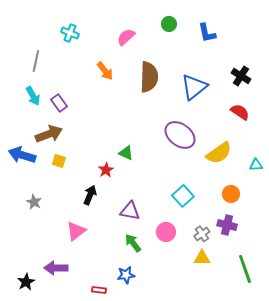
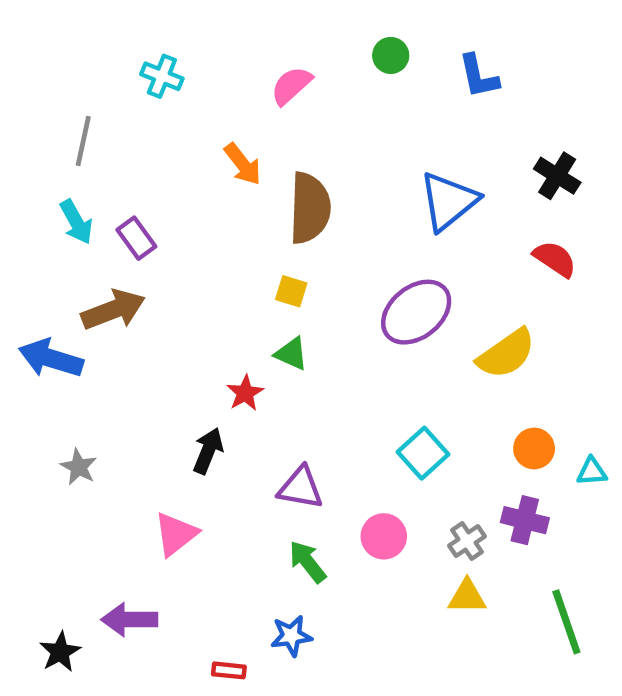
brown semicircle: (149, 77) -> (310, 208), moved
purple ellipse: (180, 135) -> (416, 312), turned -76
yellow square: (59, 161) -> (291, 291), moved
cyan triangle: (256, 165) -> (592, 472), moved

